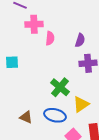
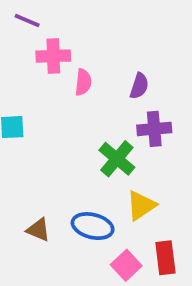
green cross: (60, 87) -> (117, 159), moved

